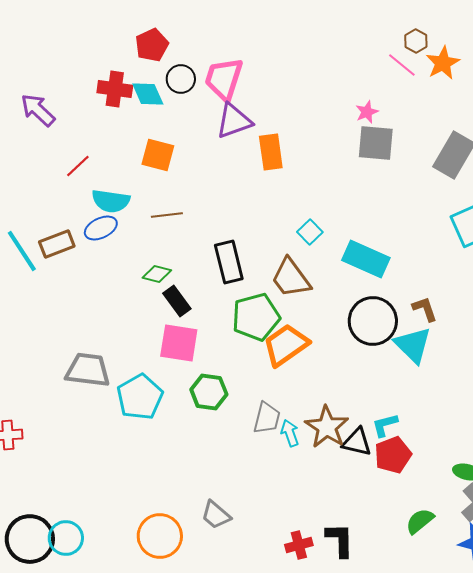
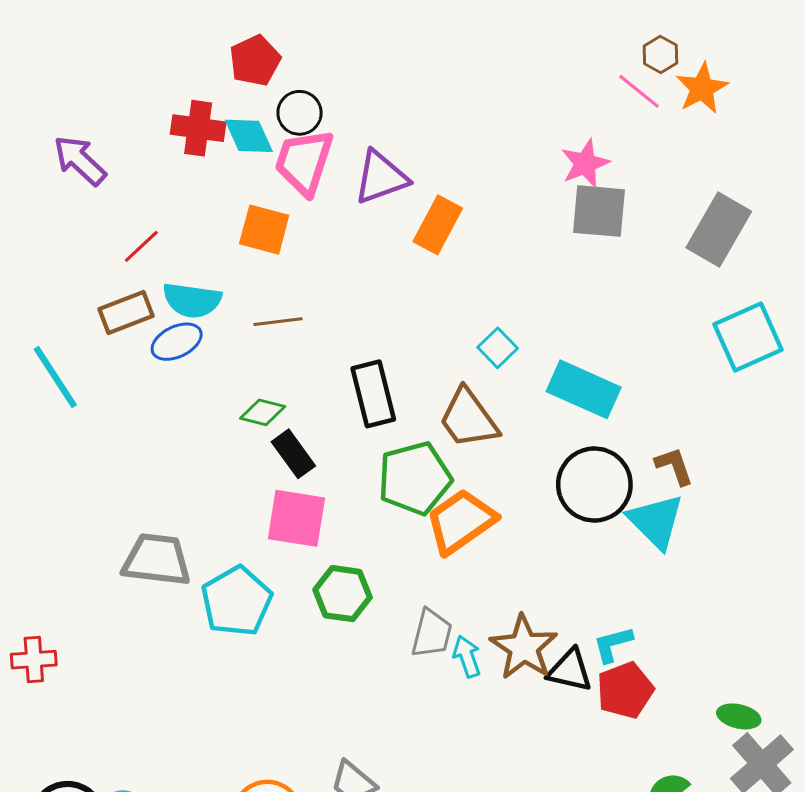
pink trapezoid: (224, 79) -> (304, 162), moved
pink star: (367, 112) -> (585, 163), size x1.4
orange rectangle: (271, 152) -> (438, 225), turned 36
brown rectangle: (57, 244) -> (126, 312), moved

